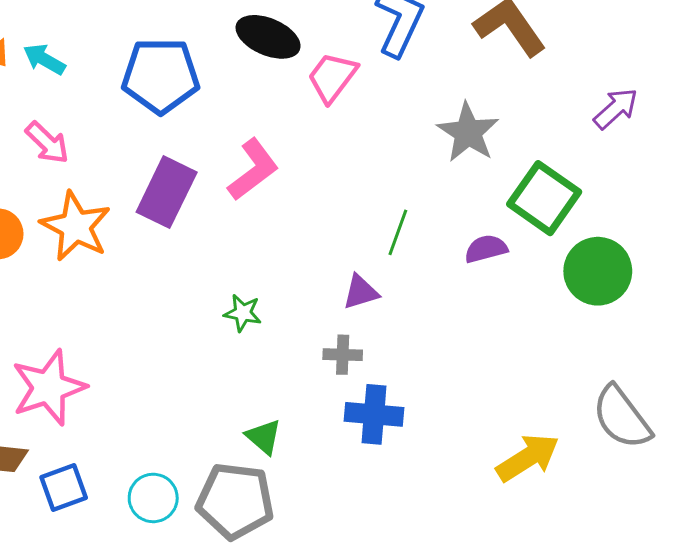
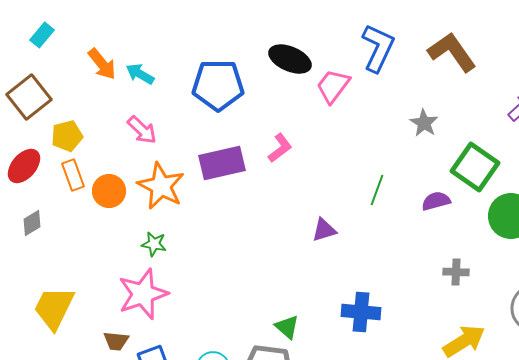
gray star: (468, 132) -> (424, 123), size x0.7
pink L-shape: (253, 170) -> (280, 148), size x0.7
purple rectangle: (167, 192) -> (222, 163), turned 51
purple triangle: (361, 292) -> (324, 230), moved
green star: (243, 313) -> (154, 244), moved
gray cross: (343, 355) -> (456, 272), moved

